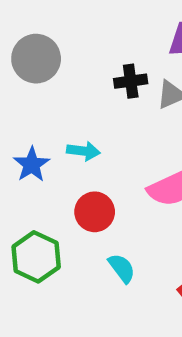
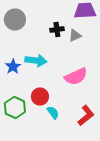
cyan arrow: (83, 151) -> (36, 61), size x1.5
red circle: (95, 212) -> (40, 97), moved

